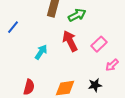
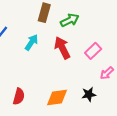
cyan arrow: (41, 52) -> (32, 42), moved

